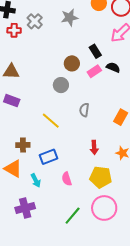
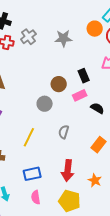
black semicircle: (113, 67) -> (97, 108), moved
yellow line: (51, 121) -> (29, 137), turned 66
red arrow: (94, 147) -> (68, 171), size x1.5
blue rectangle: (49, 157) -> (32, 174), moved

